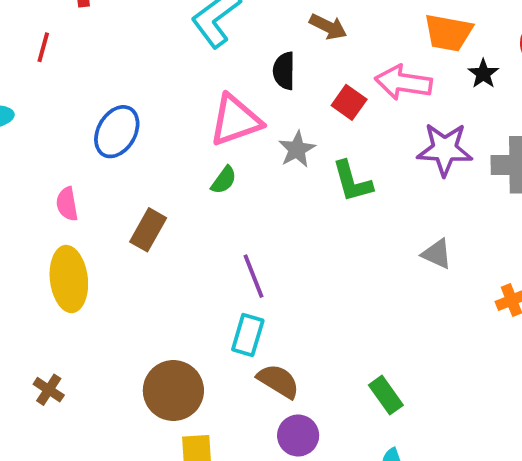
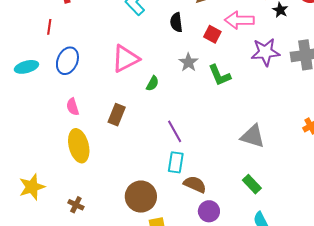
pink triangle: (235, 120) -> (125, 59), moved
blue ellipse: (117, 132) -> (67, 61), moved
gray triangle: (437, 254) -> (253, 136), moved, size x1.5

